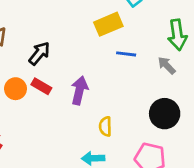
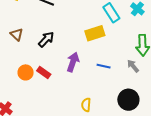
black arrow: (39, 53) -> (46, 39), moved
blue line: (126, 54) -> (104, 66), moved
purple arrow: (79, 90) -> (73, 62), moved

